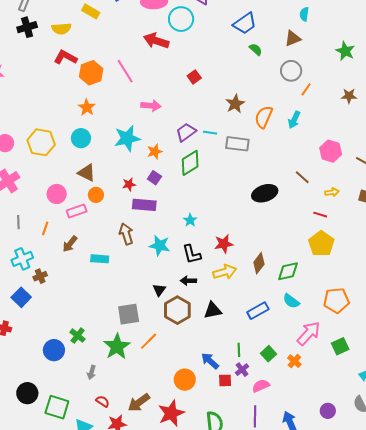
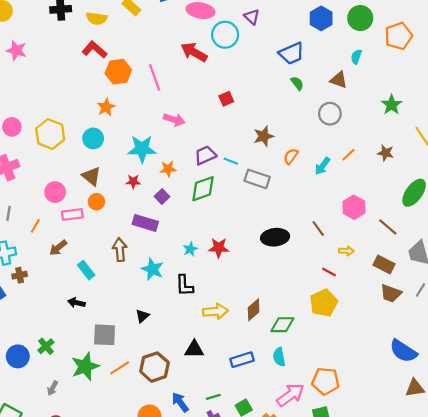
brown triangle: (293, 38) -> (339, 80), turned 30
orange line: (306, 89) -> (349, 155), moved
orange semicircle: (264, 117) -> (291, 156), size x0.7
red star: (129, 184) -> (133, 182), moved
red star: (224, 244) -> (219, 248), moved
cyan rectangle: (100, 259) -> (86, 270), turned 36
black arrow: (188, 281) -> (76, 303), moved
orange pentagon: (336, 300) -> (326, 381), moved
cyan semicircle: (291, 301) -> (279, 357), turned 30
brown hexagon: (177, 310) -> (154, 367), moved
green line: (239, 350) -> (213, 397), turned 64

